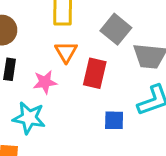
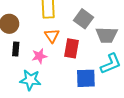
blue square: (114, 120) -> (86, 78), size x1.5

